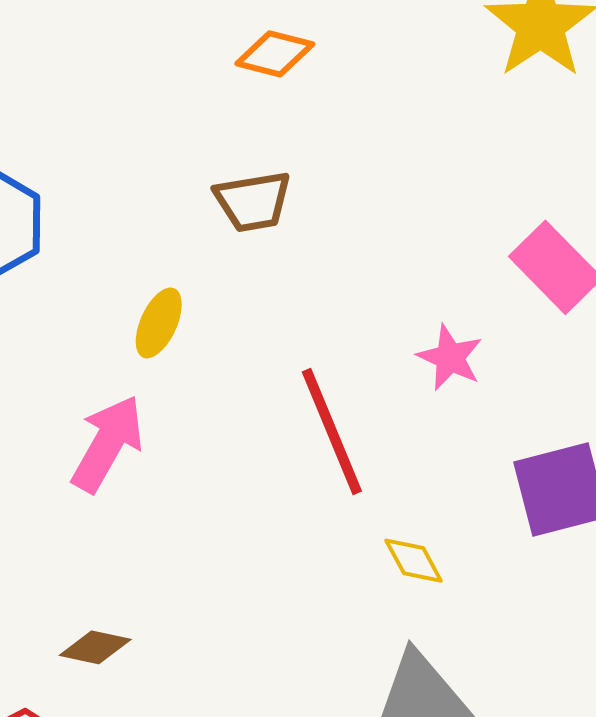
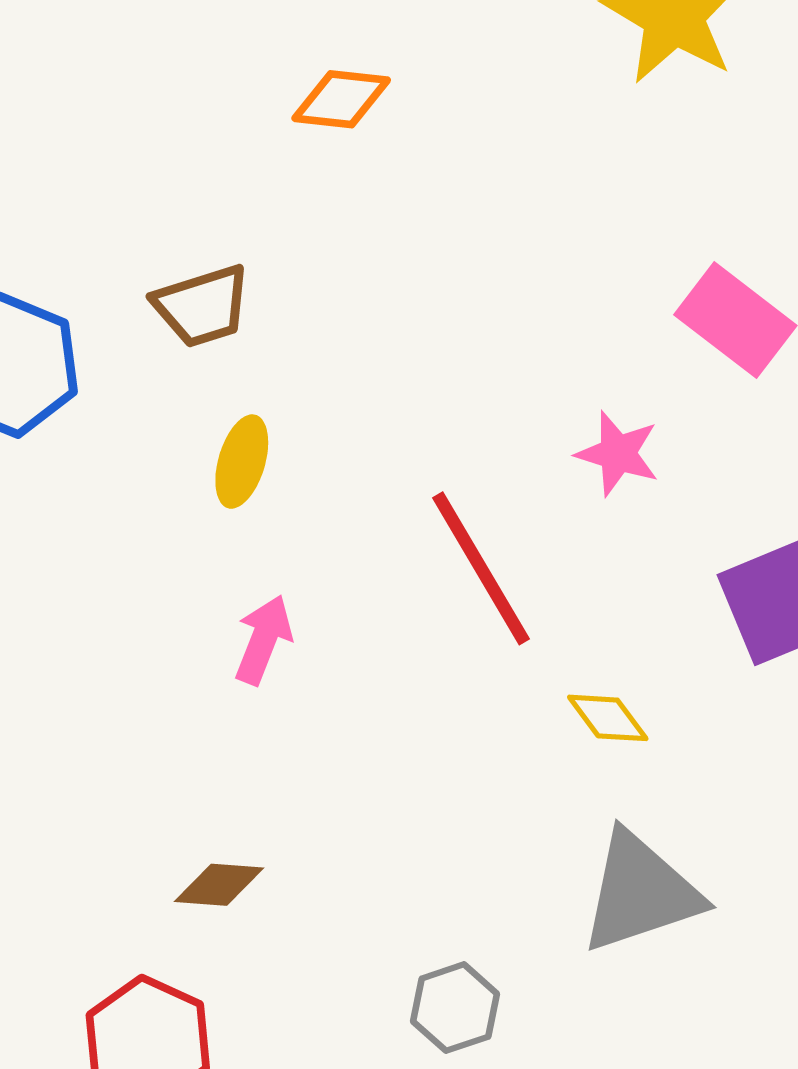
brown trapezoid: (253, 201) -> (202, 306), moved
pink arrow: (108, 444) -> (263, 640), moved, size x0.7

